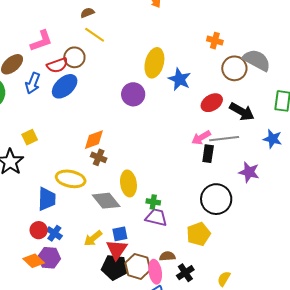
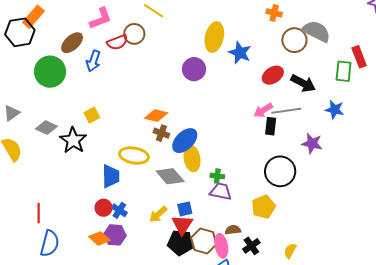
blue ellipse: (65, 86) -> (185, 141), moved
orange diamond: (94, 140) -> (156, 116), turned 35

